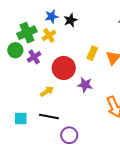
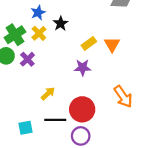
black star: (70, 20) -> (61, 23), moved
yellow rectangle: (92, 53) -> (89, 43), turned 40
red circle: (64, 68) -> (82, 109), moved
purple star: (85, 85) -> (83, 67), moved

